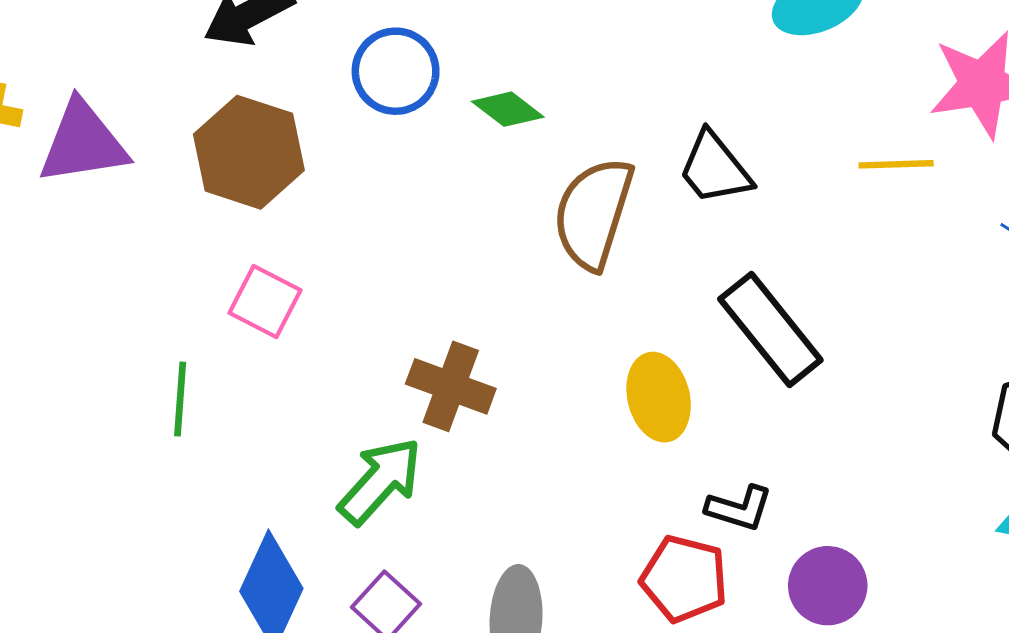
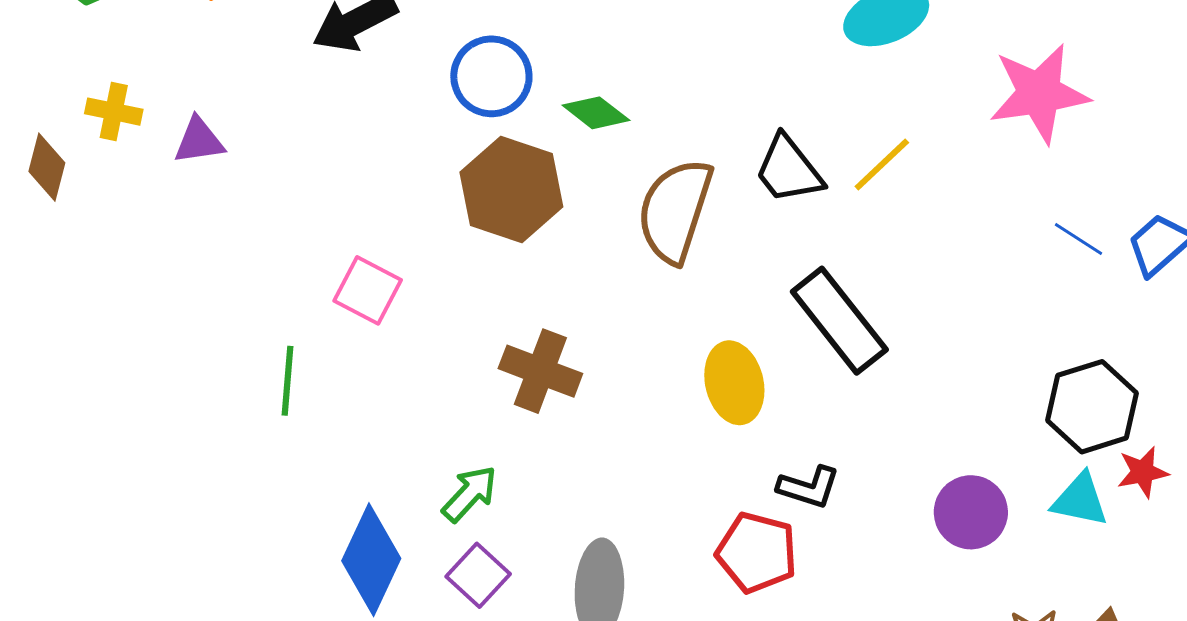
purple triangle: (83, 143) -> (199, 141), size x0.6
brown hexagon: (249, 152) -> (511, 189), moved
yellow line: (896, 164) -> (882, 165), moved, turned -42
green arrow: (380, 481) -> (470, 494), moved, size x0.7
purple circle: (828, 586) -> (971, 512), moved

